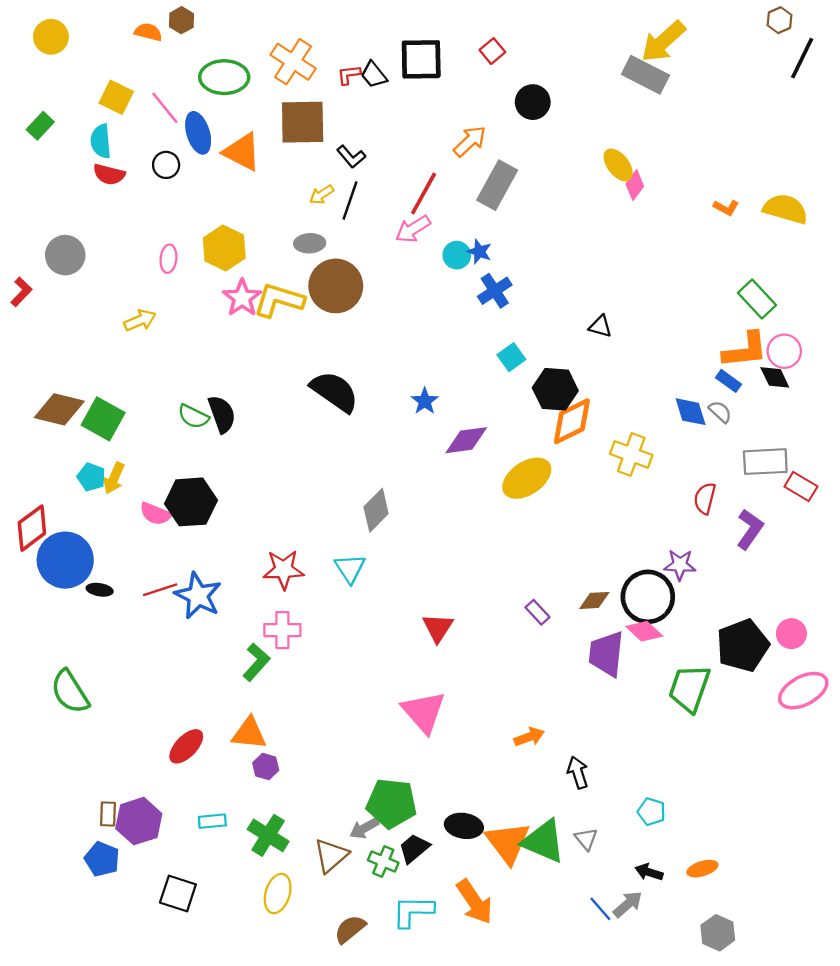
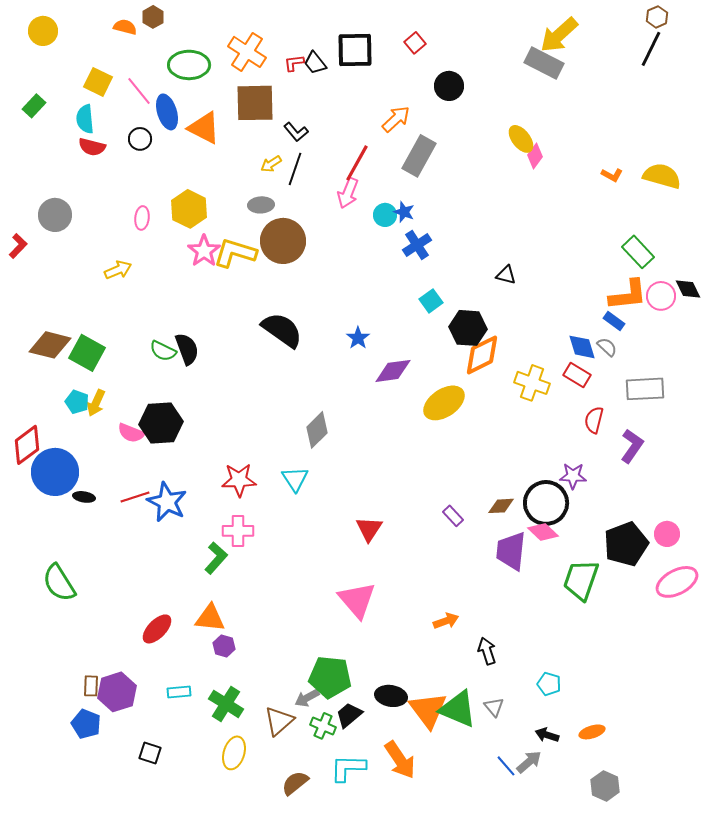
black line: (802, 58) -> (651, 49), moved
pink arrow: (413, 229) -> (348, 193), turned -36
black diamond: (775, 377) -> (688, 289), moved
red rectangle: (801, 487) -> (577, 375), moved
black square: (178, 894) -> (150, 753), size x0.7

